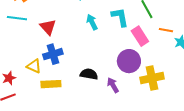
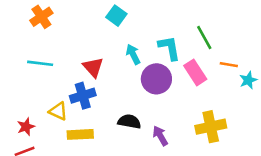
cyan line: (17, 18) -> (40, 63), moved
red triangle: (48, 27) -> (93, 67), moved
purple circle: (129, 61) -> (156, 79), moved

